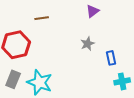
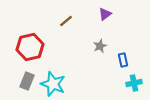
brown line: (42, 18) -> (66, 21), moved, turned -32

